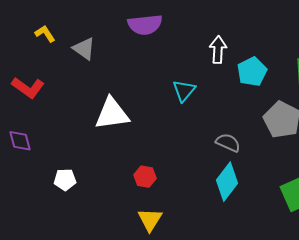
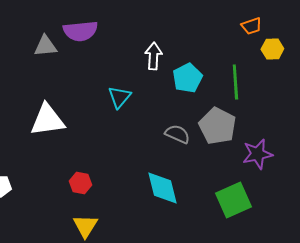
gray triangle: (84, 49) -> (45, 46), moved, turned -40
gray semicircle: (228, 143) -> (177, 134), moved
cyan diamond: (227, 182) -> (162, 188), turned -51

